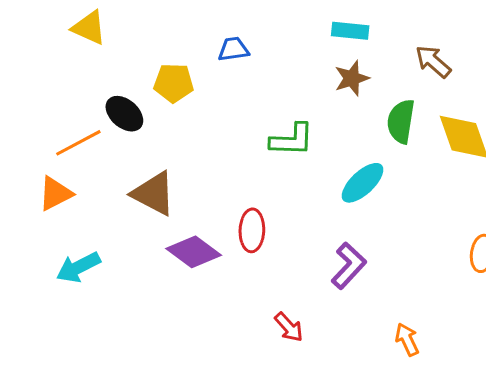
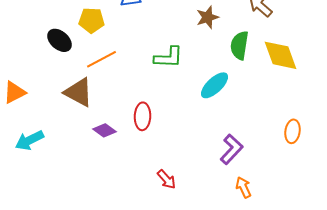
orange line: (78, 143) -> (102, 59), moved
purple diamond: (194, 252) -> (104, 130), size x0.7
purple L-shape: (349, 266) -> (232, 149), moved

